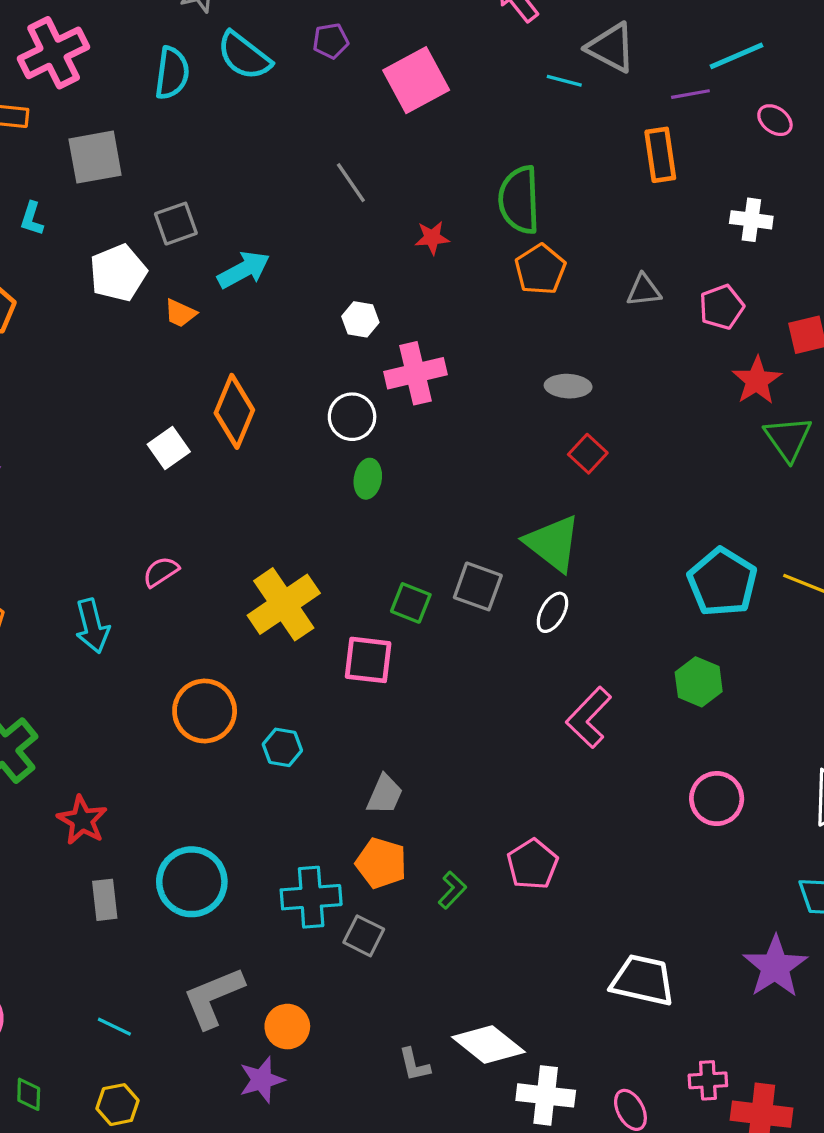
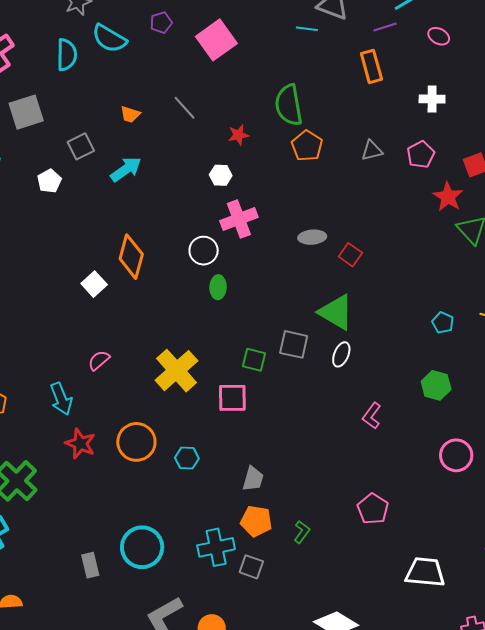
white pentagon: (118, 273) -> (49, 181), size x0.7
orange trapezoid: (180, 313) -> (130, 114), moved
white hexagon: (360, 319) -> (221, 175), moved
gray ellipse: (568, 386) -> (312, 237), moved
cyan pentagon: (722, 582) -> (443, 323), size x0.5
pink L-shape: (589, 717) -> (372, 416), size x0.7
red star: (82, 820) -> (80, 444), moved
pink pentagon: (532, 864) -> (373, 509), moved

